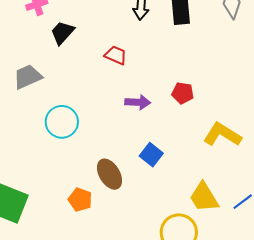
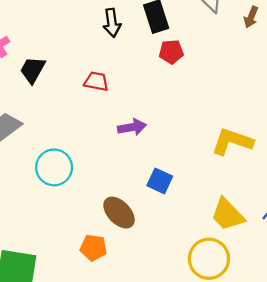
red pentagon: (183, 93) -> (171, 52), moved

